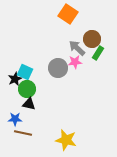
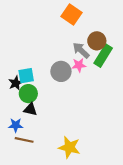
green rectangle: (98, 53) -> (103, 56), size x1.5
cyan square: (25, 72) -> (26, 76), turned -35

